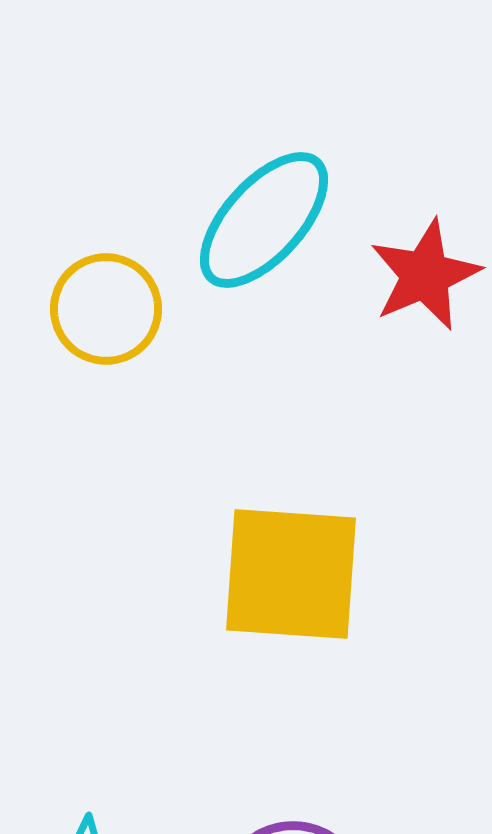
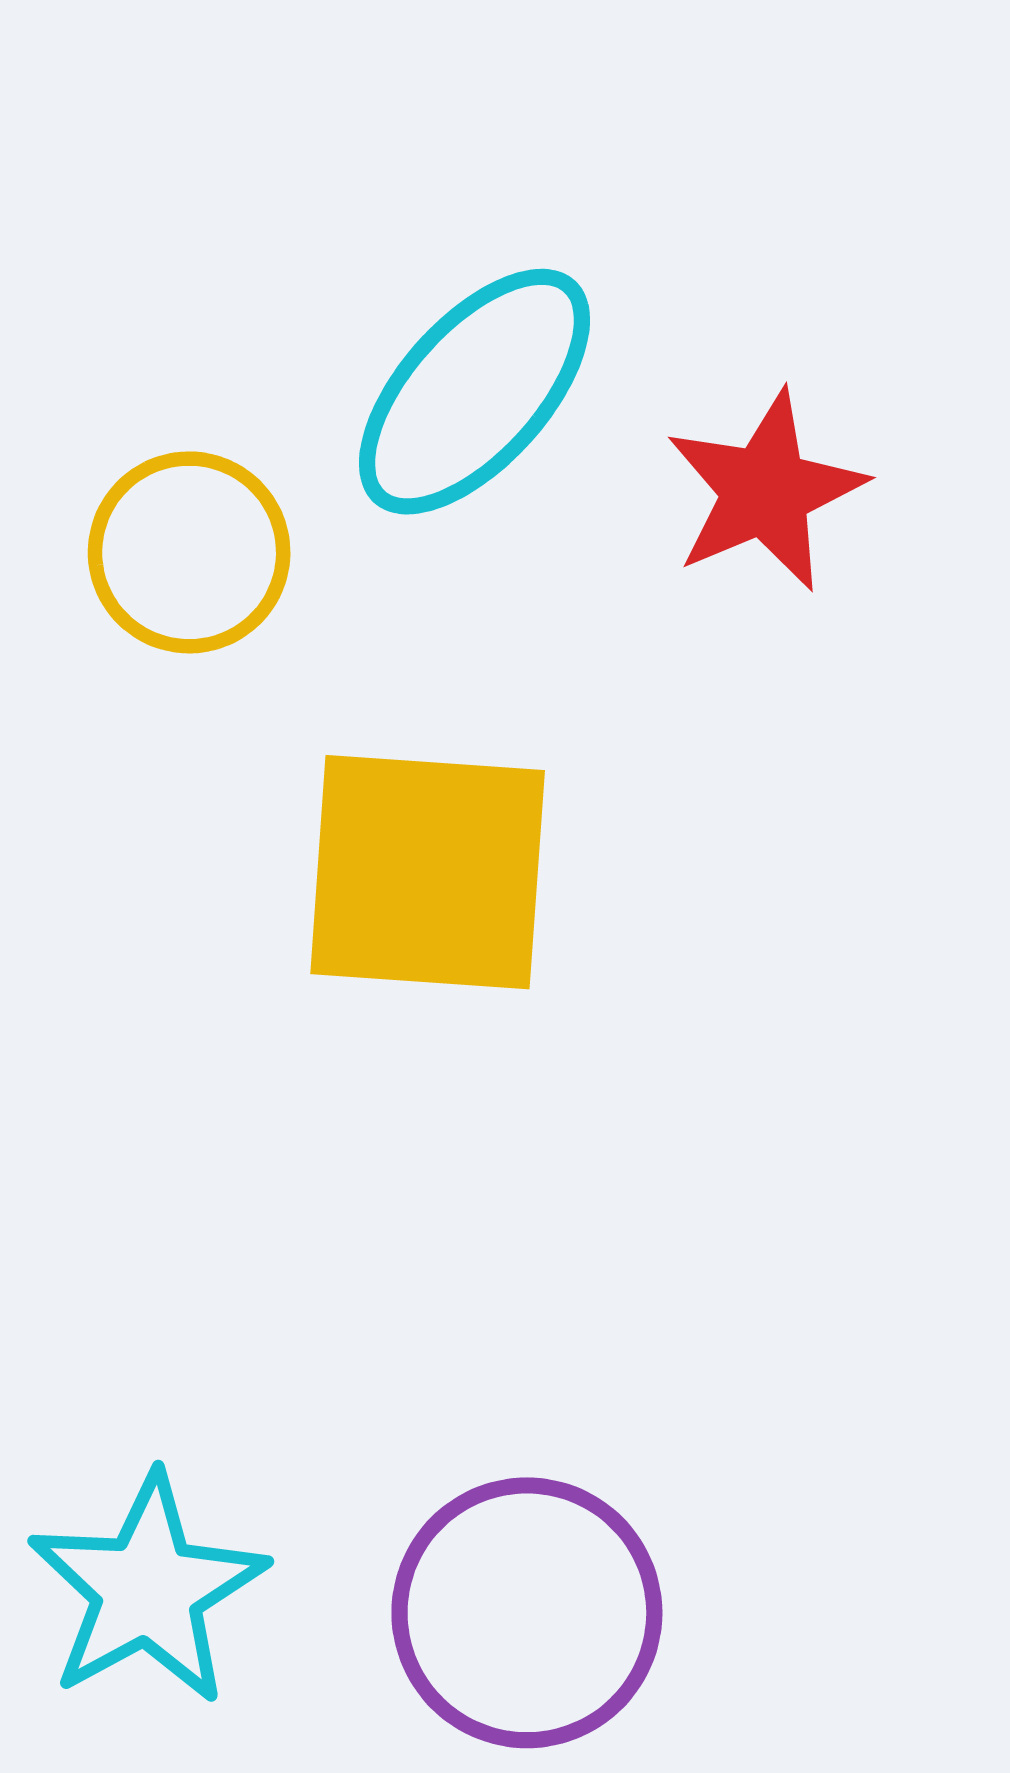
yellow square: (291, 574) -> (428, 872), moved

